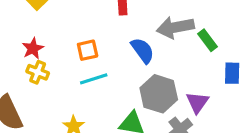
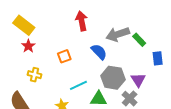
red star: (33, 48) -> (28, 46), moved
cyan line: (94, 79) -> (78, 85), moved

